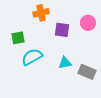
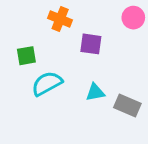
orange cross: (41, 13) -> (60, 19), turned 35
pink circle: (88, 23) -> (133, 18), moved

